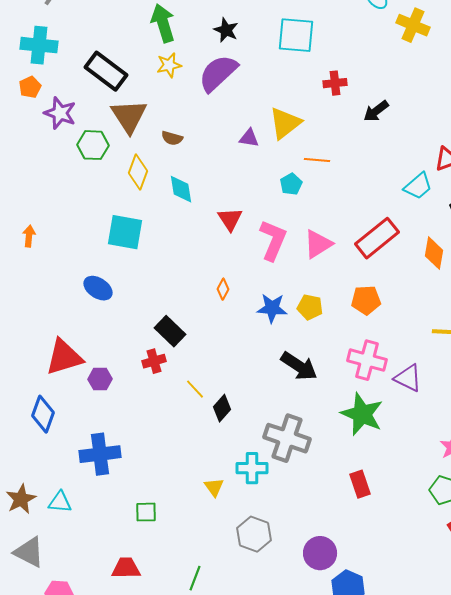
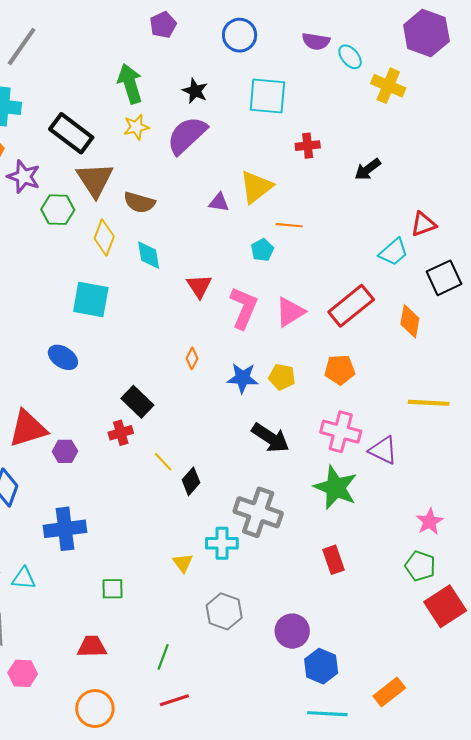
black arrow: (376, 111) -> (368, 169), moved
brown semicircle: (172, 138) -> (139, 202), size x1.4

